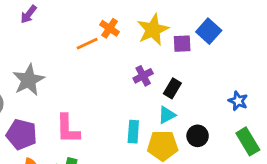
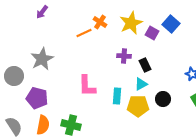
purple square: (182, 44) -> (152, 33), turned 32
purple cross: (143, 76) -> (124, 56), turned 32
black rectangle: (172, 88) -> (145, 65), turned -56
pink L-shape: (68, 129) -> (87, 86), moved

